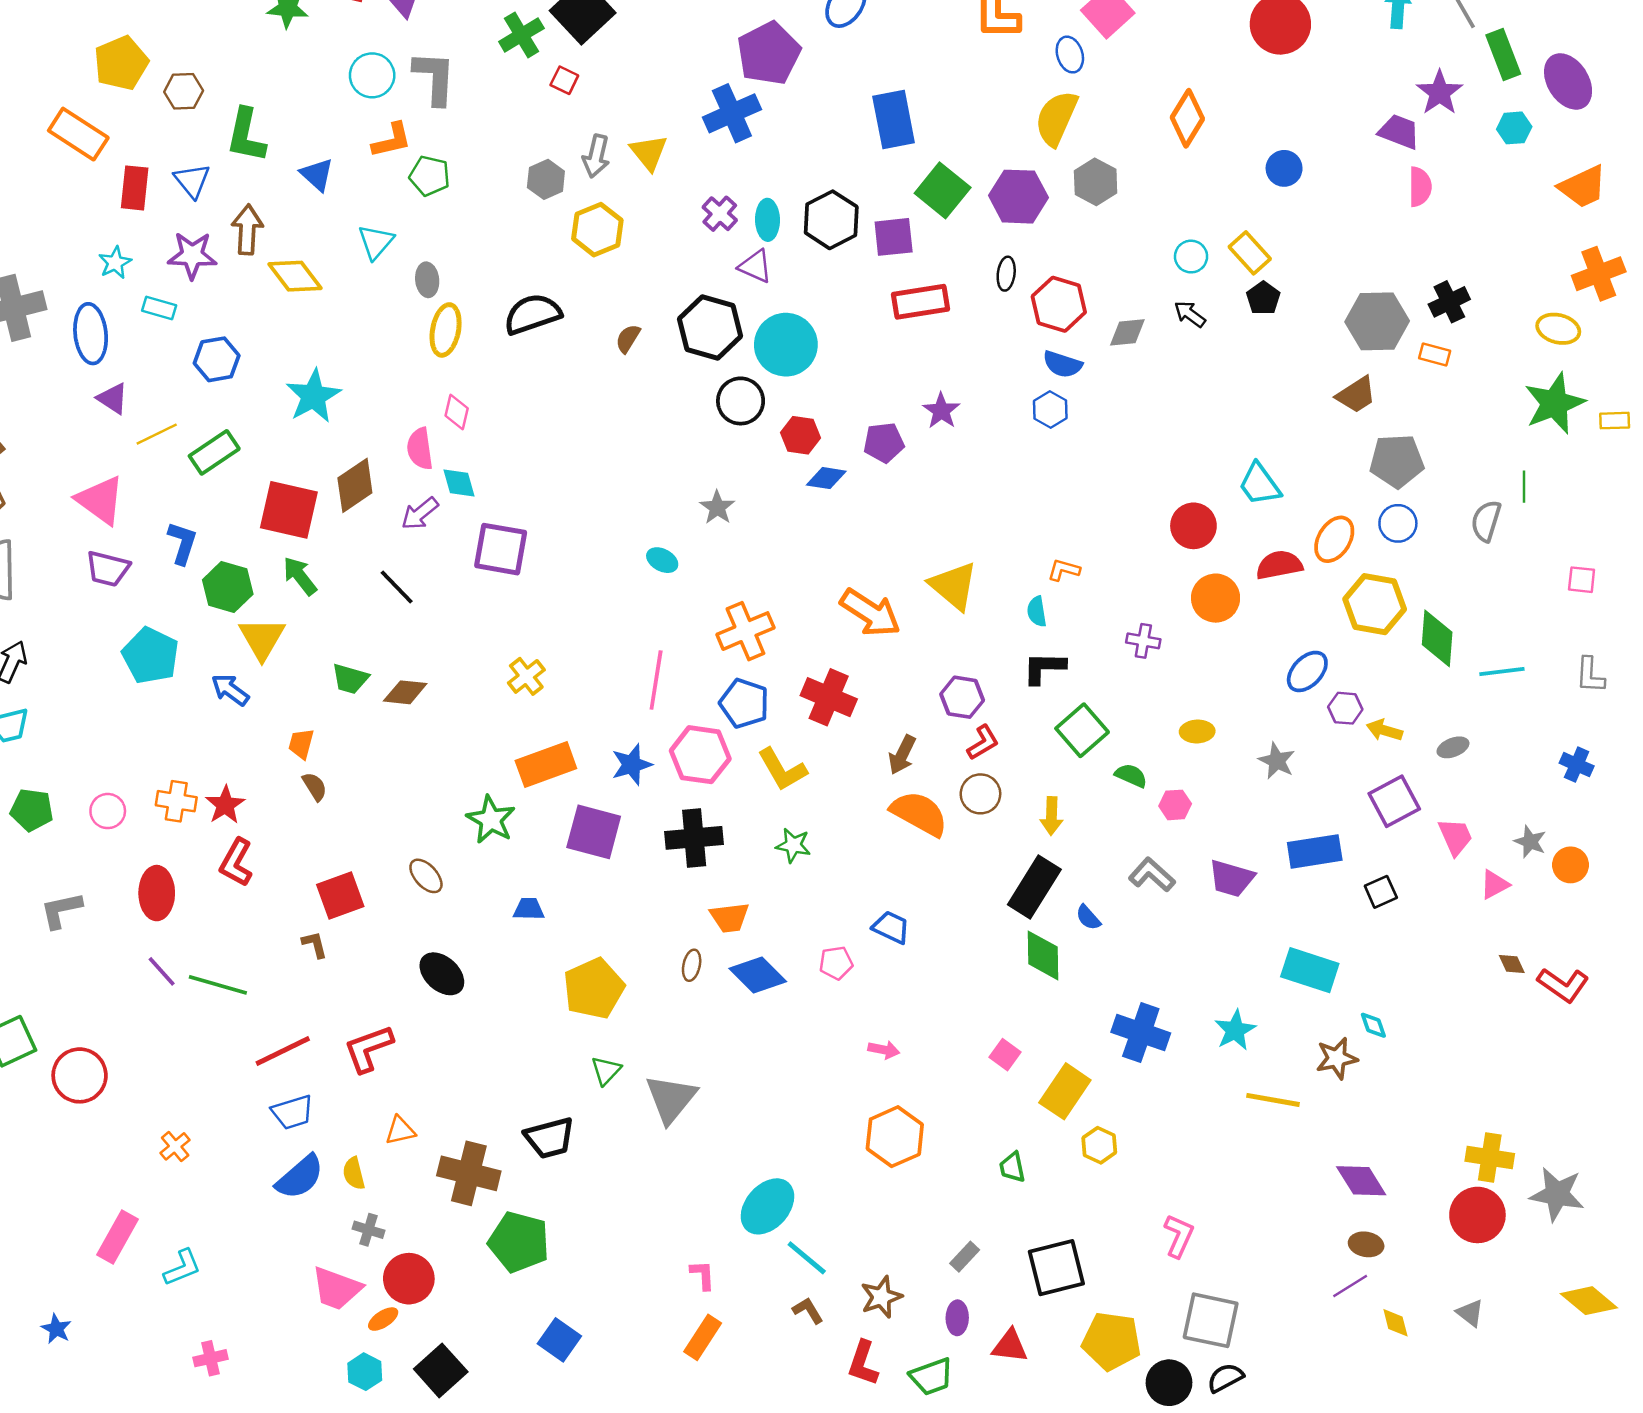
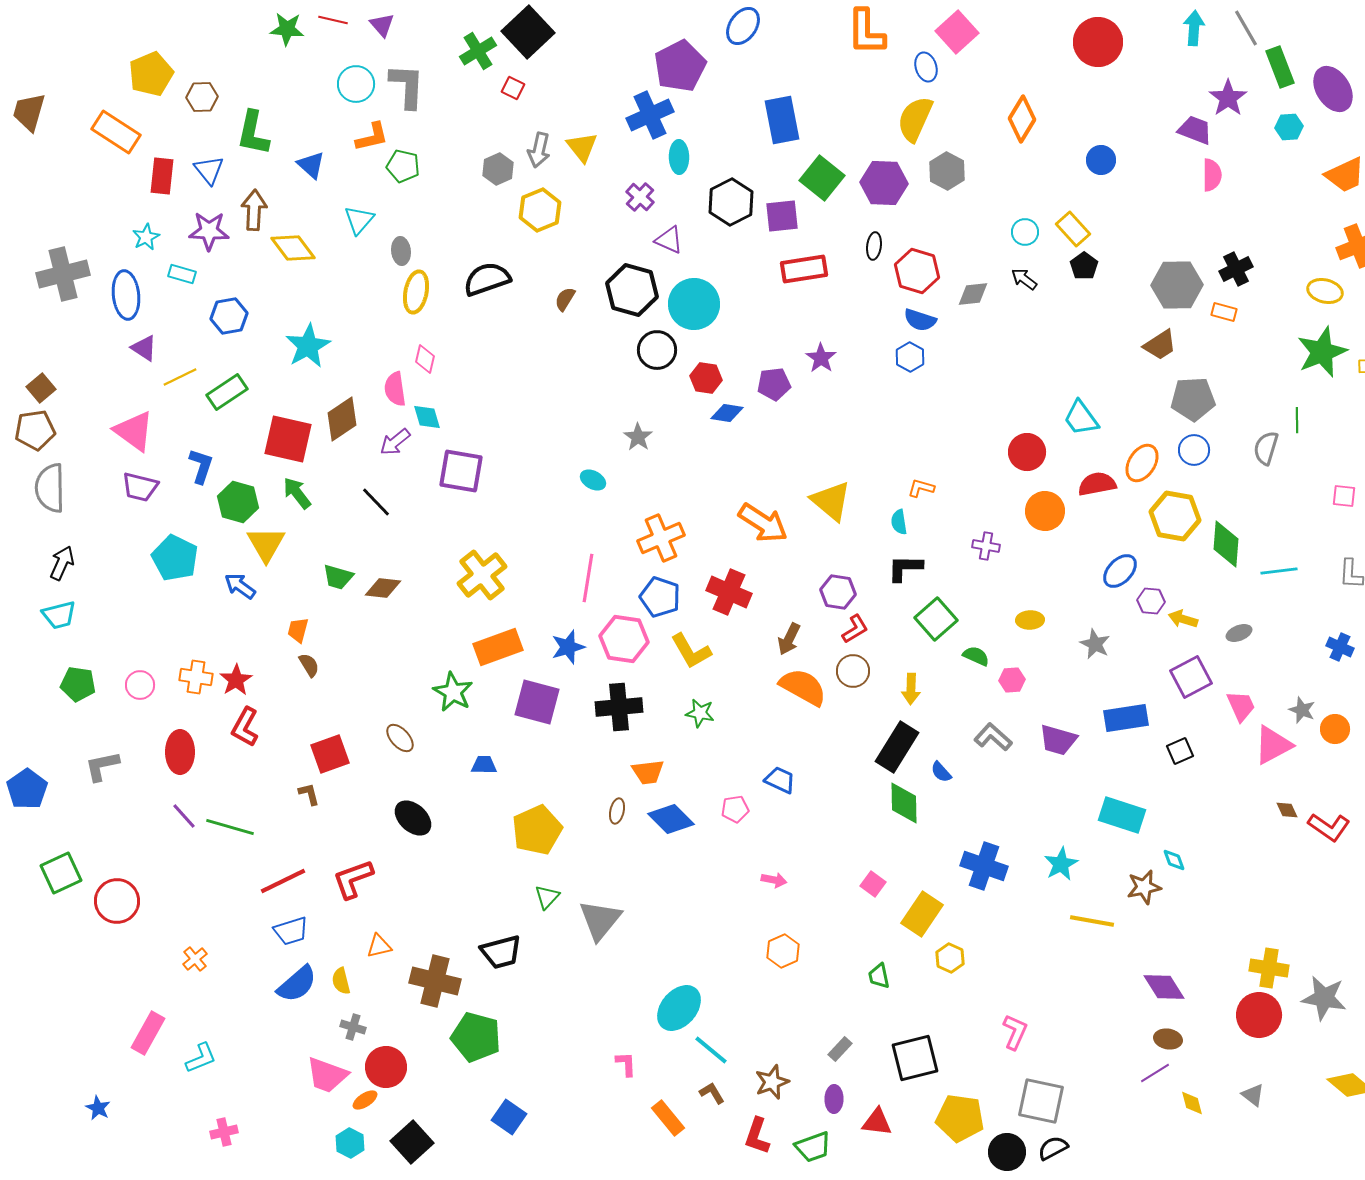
cyan ellipse: (767, 220) -> (679, 157), moved
yellow cross: (526, 676) -> (482, 575), size x1.6
pink triangle: (1495, 884) -> (1273, 745), size x1.6
orange hexagon: (895, 1137) -> (783, 951), size x0.7
orange rectangle: (703, 1337) -> (668, 1118), moved, turned -72

